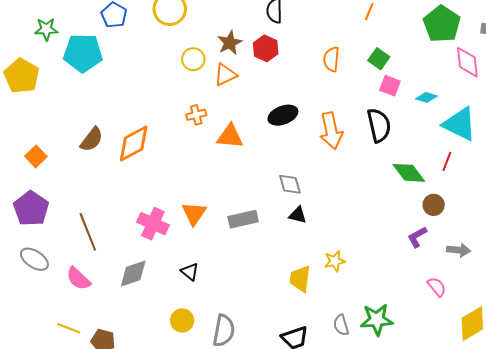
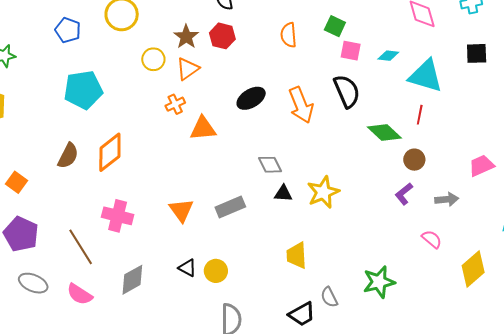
cyan pentagon: (83, 53) -> (83, 90), moved
orange cross: (196, 115) -> (175, 104), moved
pink cross: (153, 224) -> (118, 216), moved
yellow star: (335, 261) -> (323, 192), moved, size x1.5
yellow circle: (182, 320) -> (216, 271), moved
gray semicircle: (341, 325) -> (329, 297), moved

